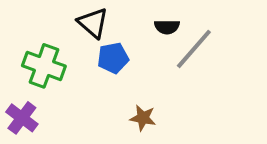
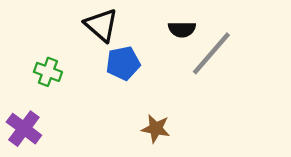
green cross: (44, 66) -> (48, 72), size x0.6

